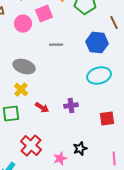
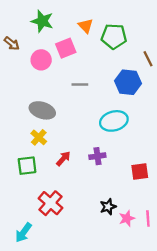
cyan ellipse: (99, 76) -> (114, 121), moved
red arrow: (42, 108) -> (63, 159), turned -80
pink star: (60, 159) -> (127, 218), moved

